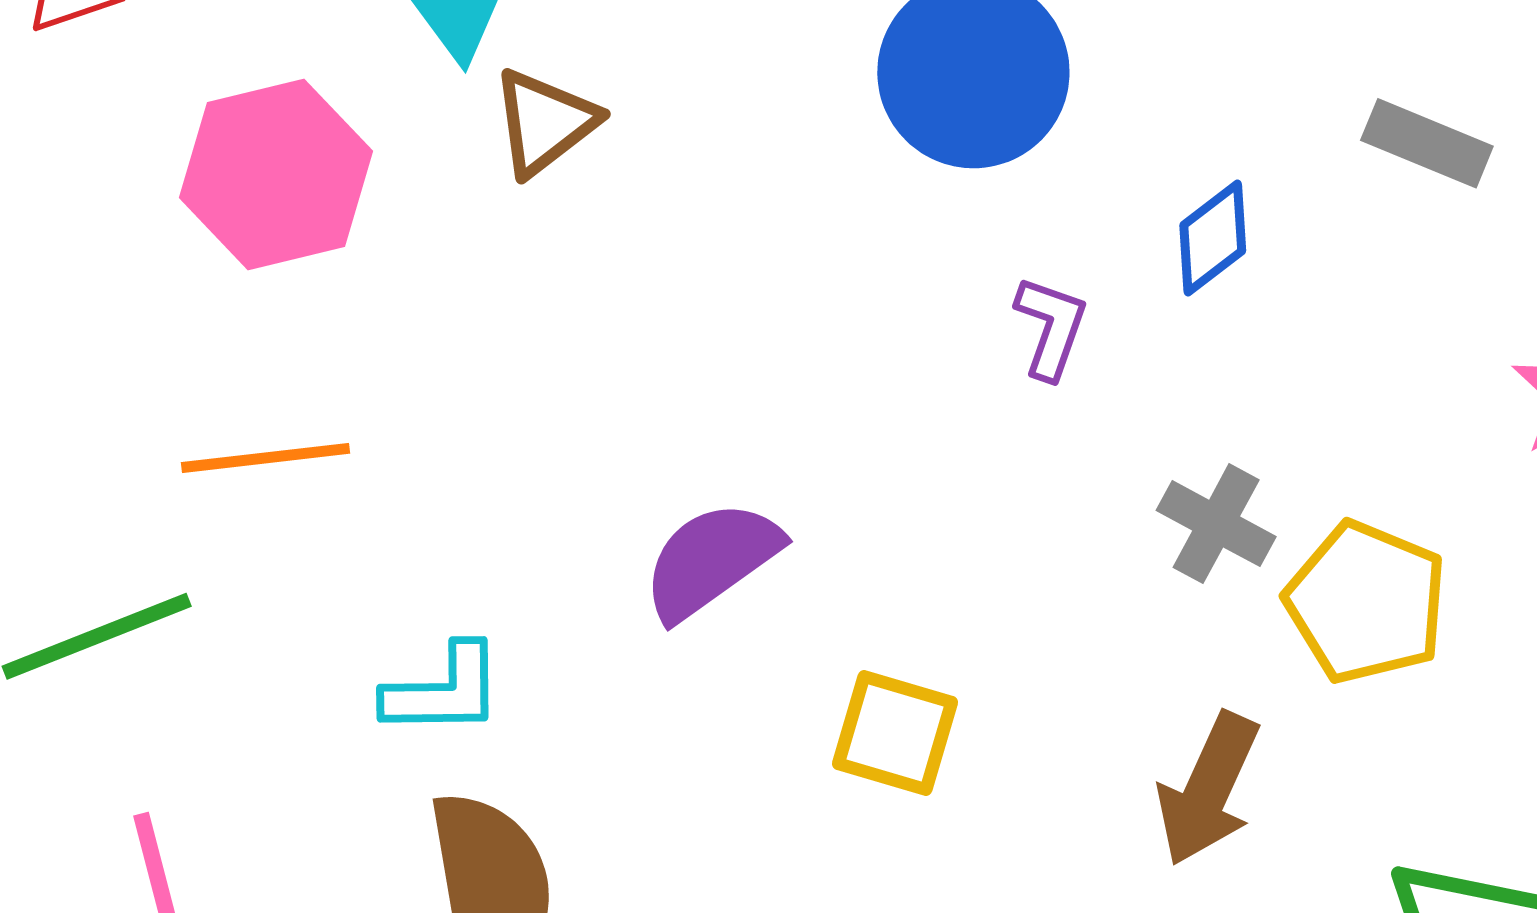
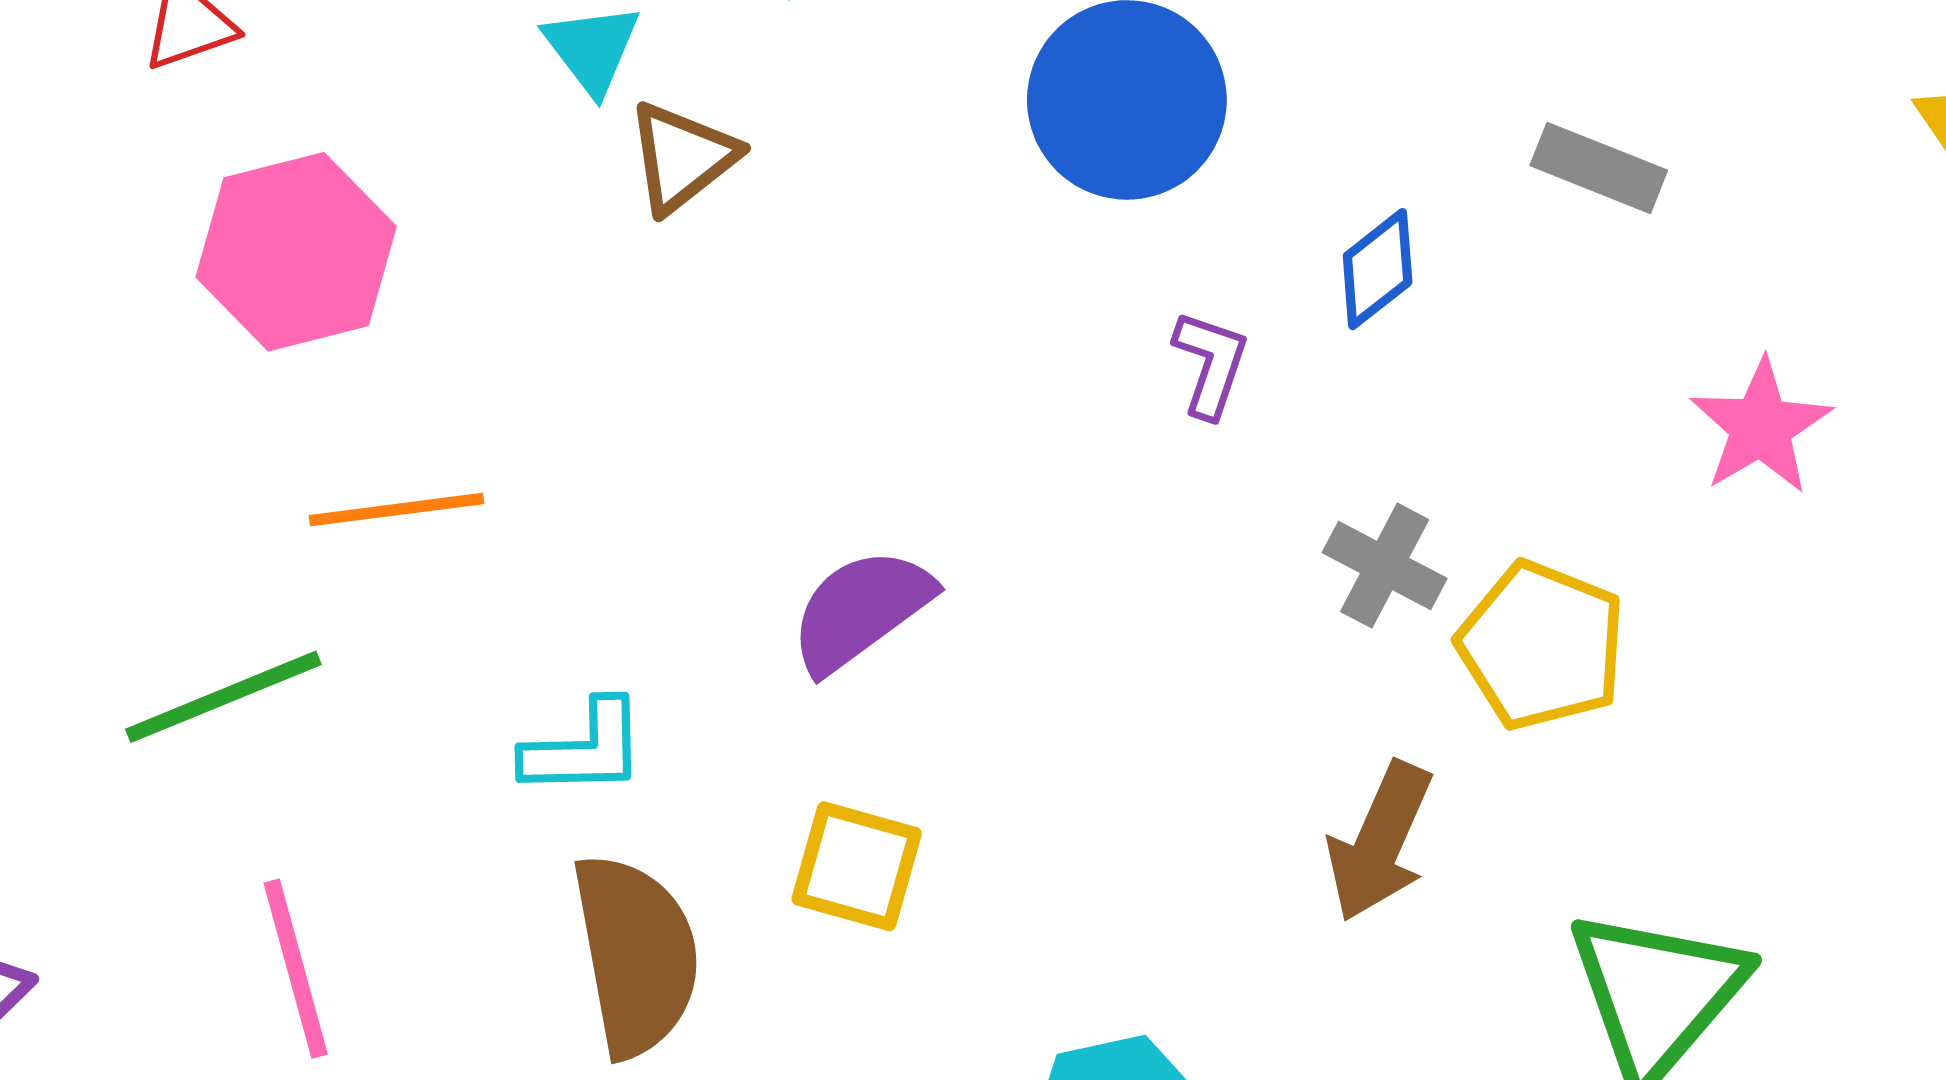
pink hexagon: (276, 174) -> (296, 252), moved
yellow square: (895, 733) -> (857, 866), moved

